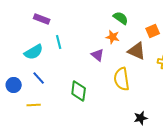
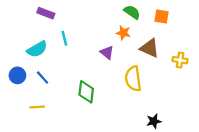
orange square: (153, 31) -> (162, 16), moved, turned 32
blue circle: (14, 85) -> (17, 75), moved

